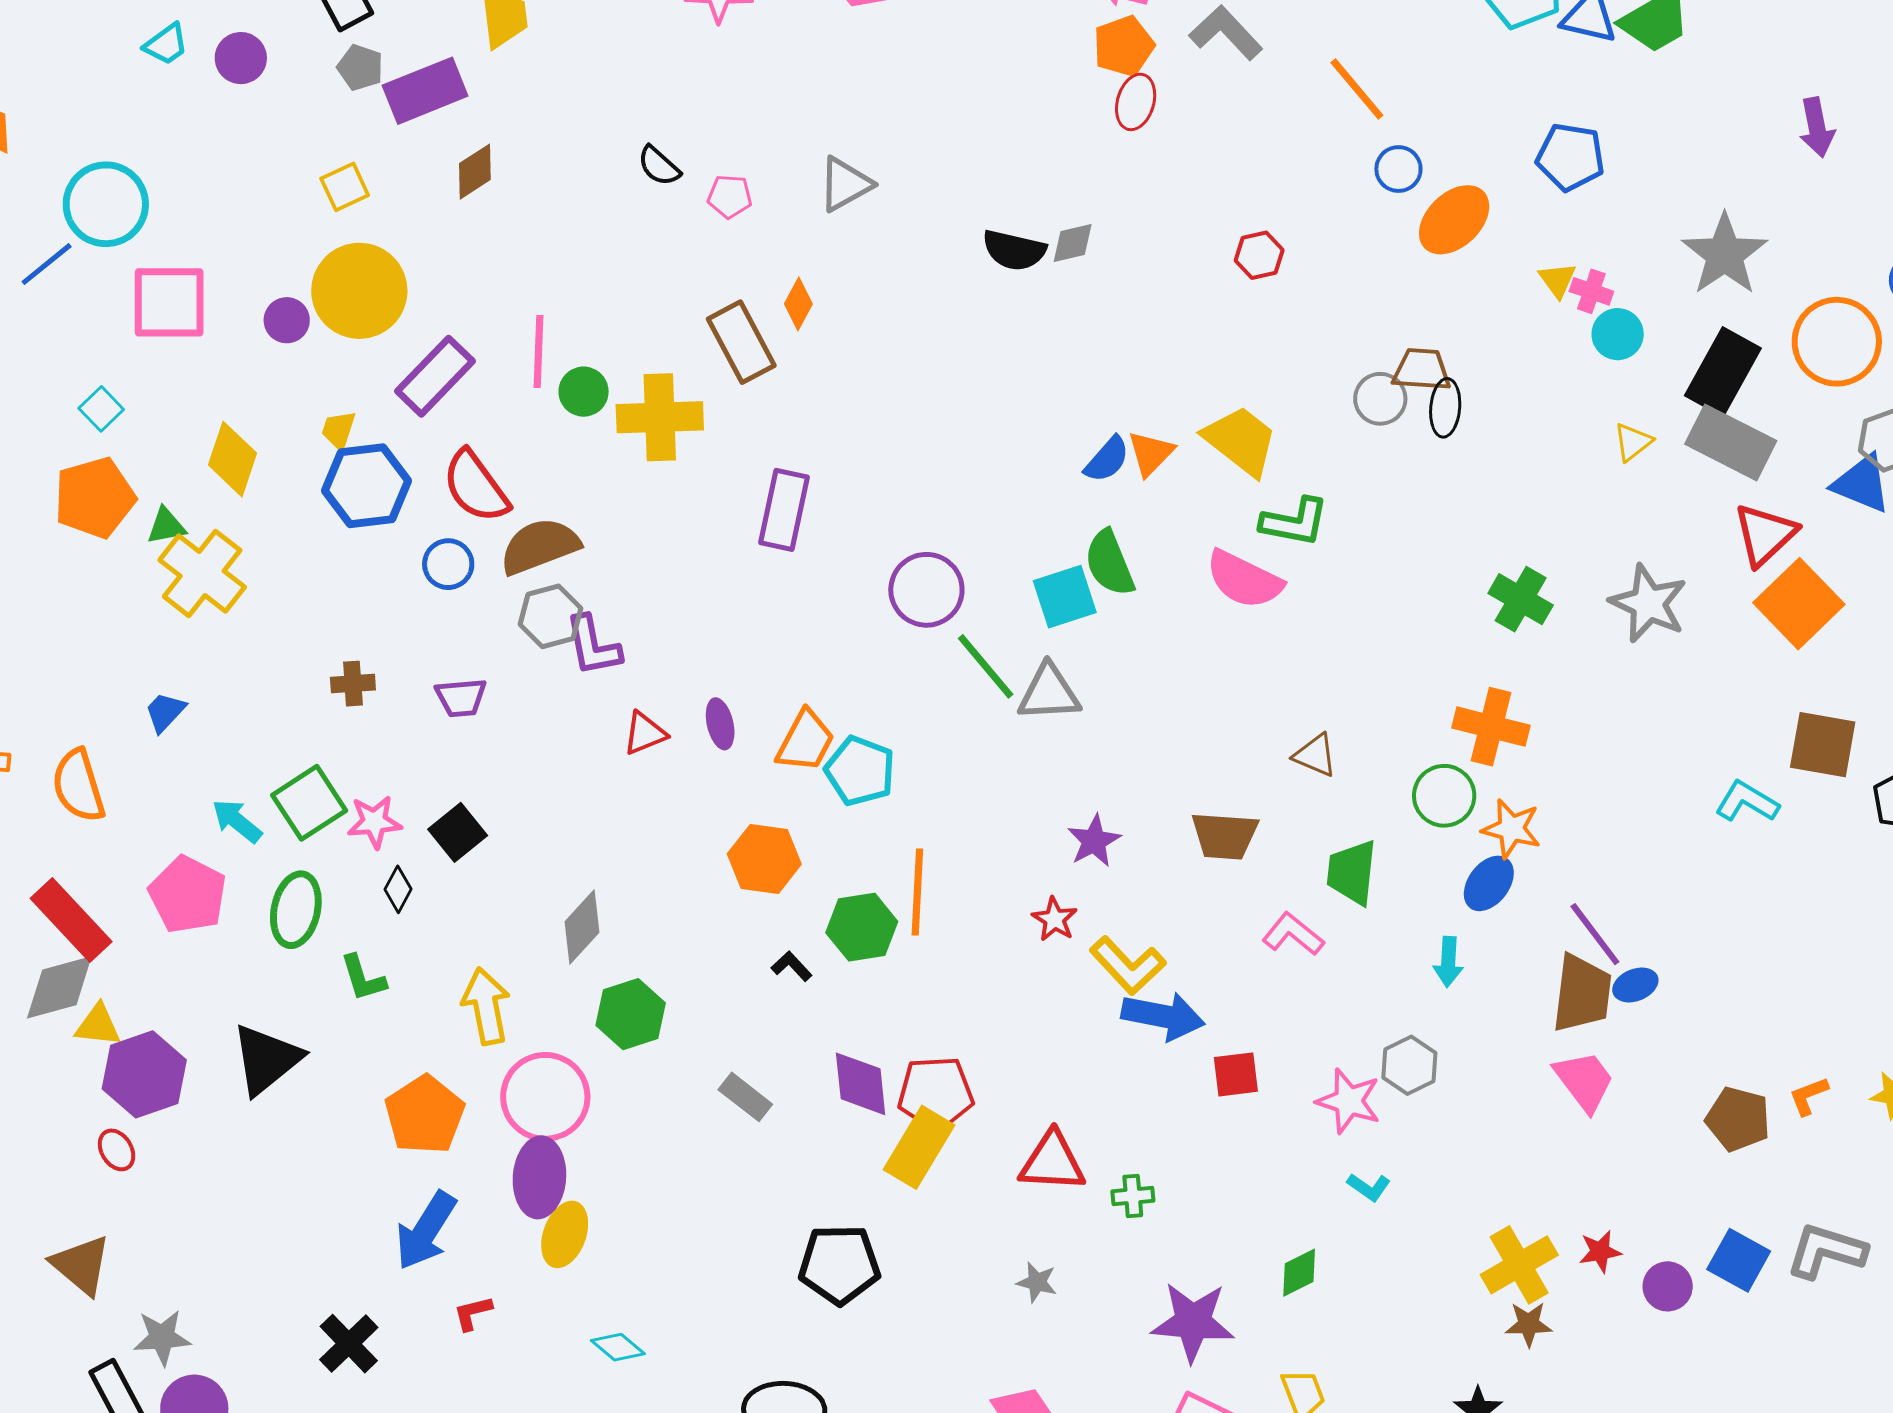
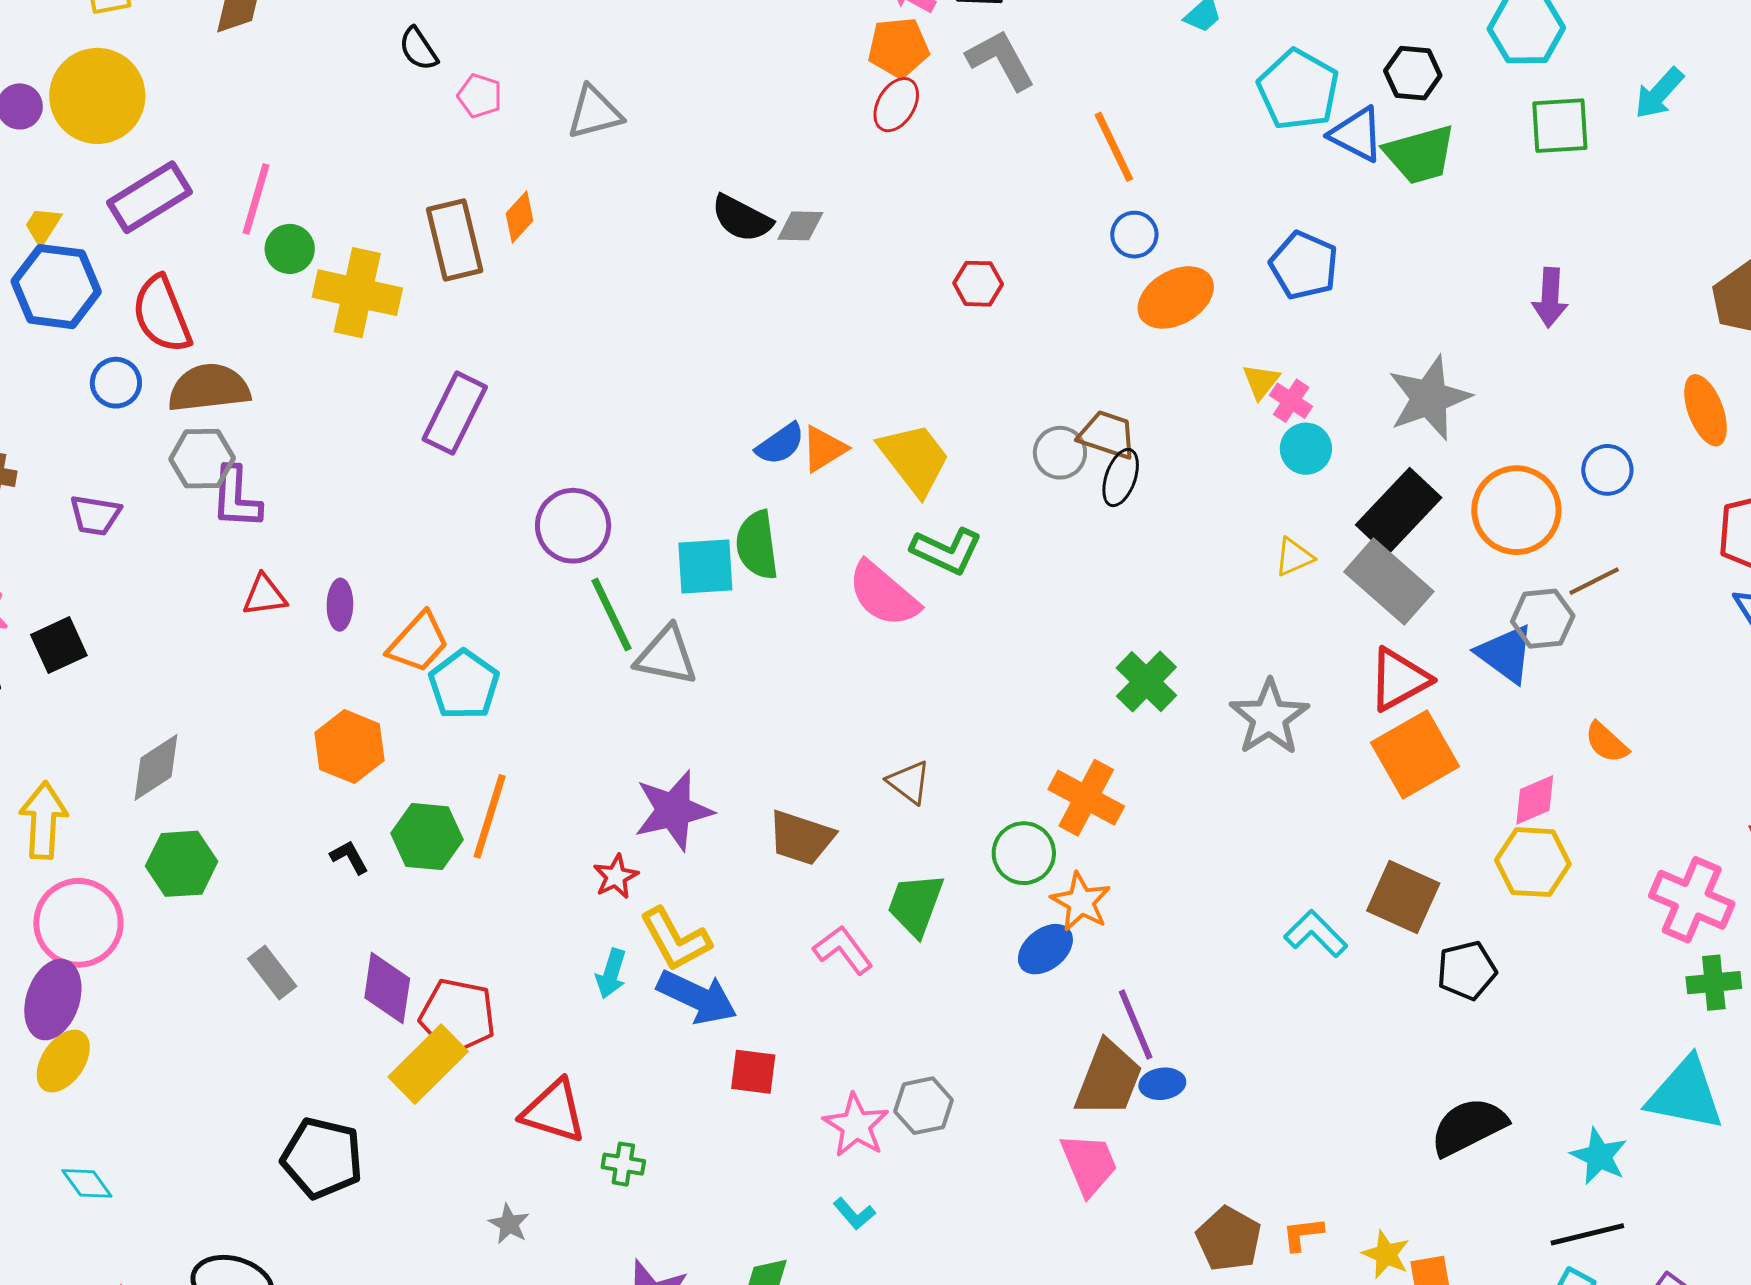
purple star: (1094, 841) -> (673, 810), size x1.5
cyan arrow: (1448, 962) -> (611, 974), moved

